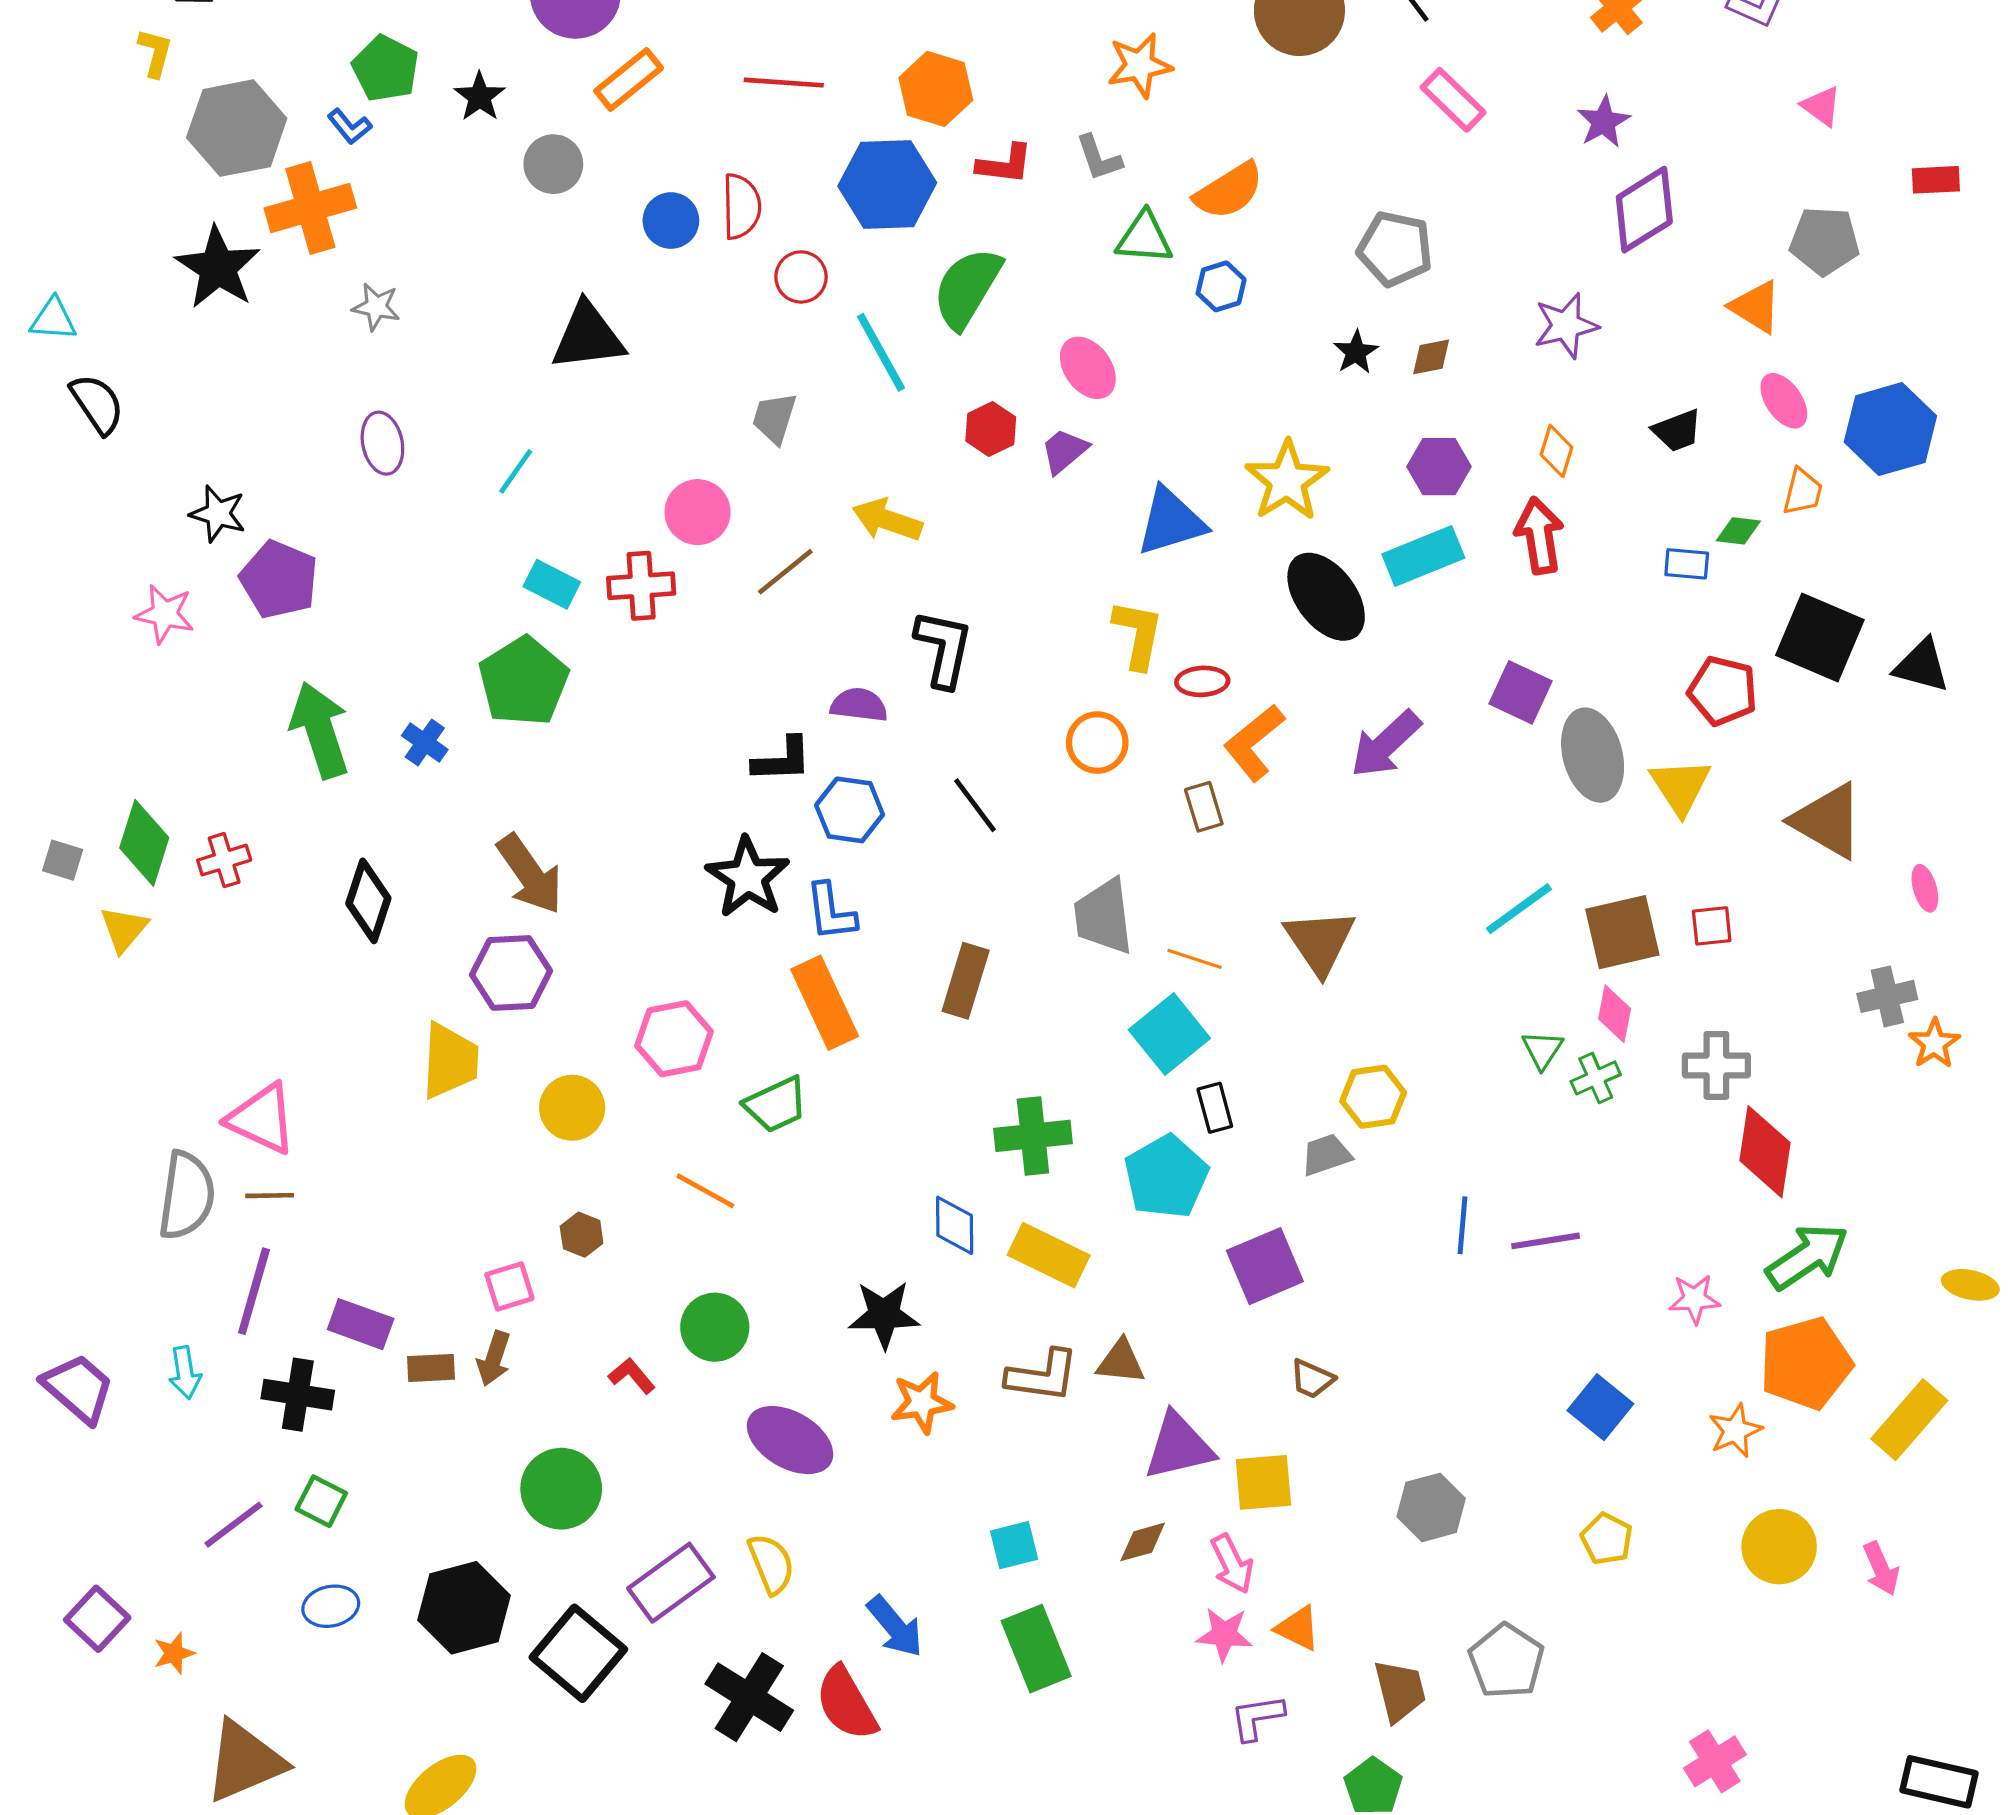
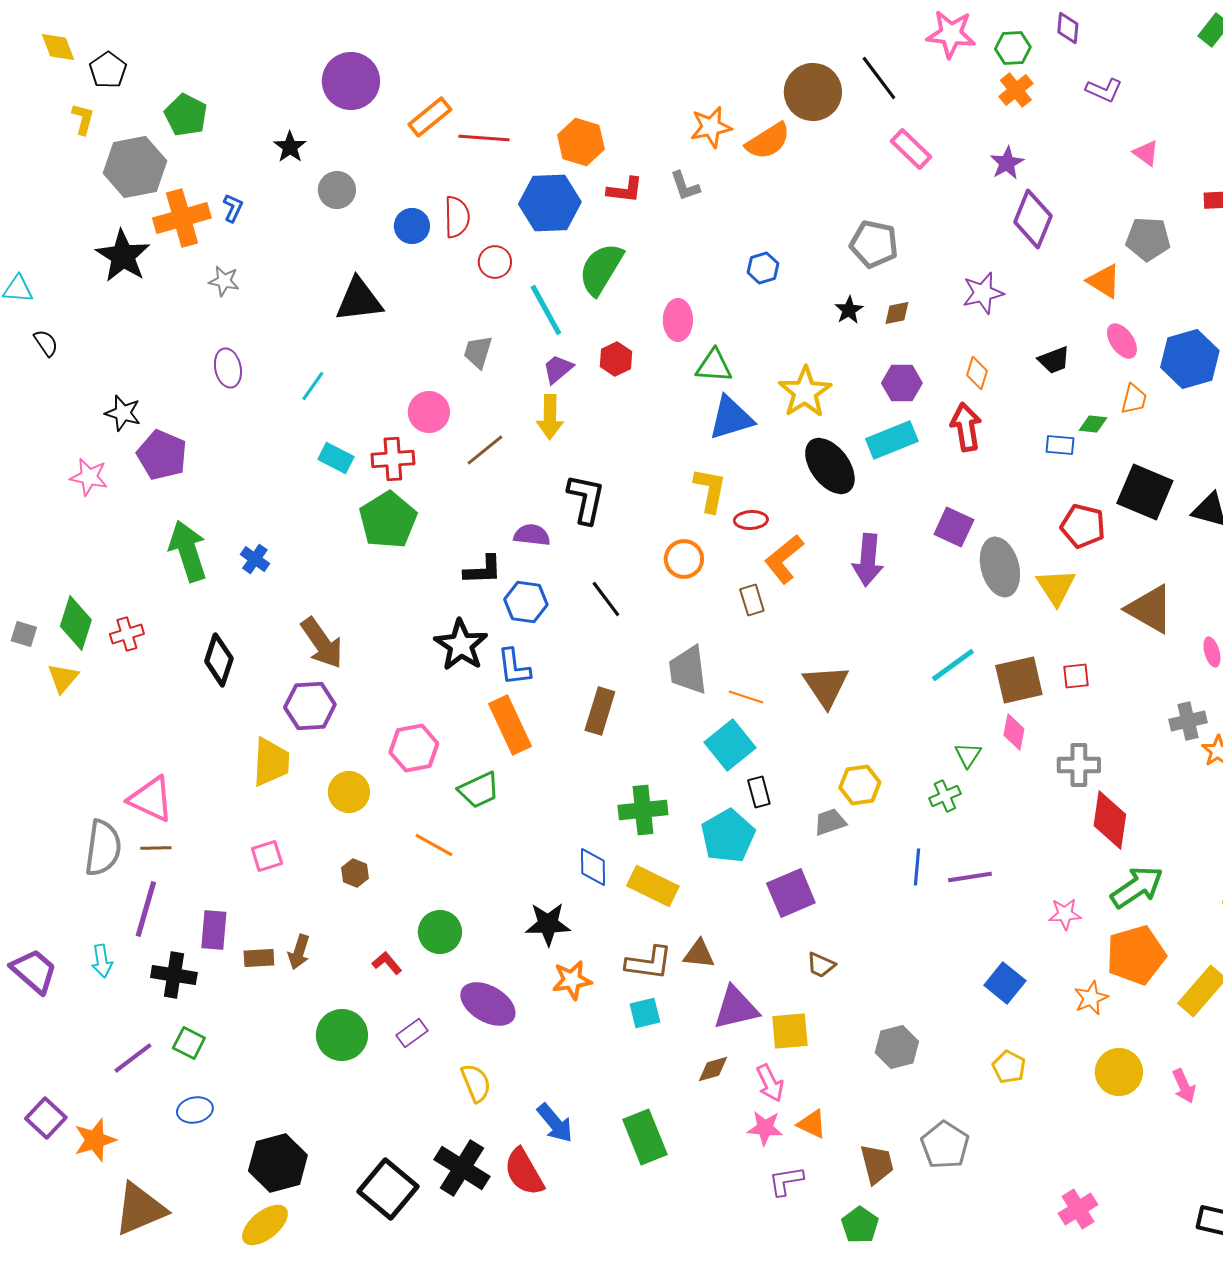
green pentagon: (386, 68) -> (186, 115), moved
orange rectangle: (629, 79) -> (430, 117), moved
blue L-shape: (350, 126) -> (233, 208), moved, turned -116
orange semicircle: (1229, 191) -> (768, 141), moved
purple diamond: (1644, 210) -> (1033, 219), turned -36
green triangle: (1144, 238) -> (714, 366), moved
pink ellipse: (1088, 368) -> (678, 320), turned 36
black semicircle: (97, 404) -> (46, 343), size x0.7
purple trapezoid: (1064, 451) -> (558, 369), moved
yellow arrow: (887, 520) -> (550, 417), turned -108
green pentagon: (524, 681) -> (388, 520), moved
purple arrow: (1386, 744) -> (868, 560), turned -42
green cross: (1596, 1078) -> (945, 796), moved
pink square: (509, 1286) -> (267, 856), moved
purple rectangle: (361, 1324) -> (214, 930), turned 75
cyan square: (1014, 1545) -> (645, 1013), moved
purple rectangle: (671, 1583) -> (412, 1033), moved, size x0.6
black hexagon: (464, 1608) -> (278, 1163), moved
orange star: (174, 1653) -> (95, 1140), size x1.6
black square: (578, 1653) -> (388, 1189), moved

